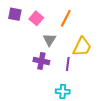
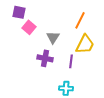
pink square: (36, 18) -> (29, 27), moved
orange line: (66, 18) -> (80, 20), moved

